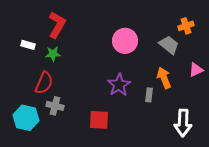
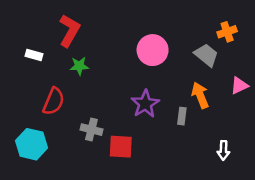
green star: (53, 54) -> (79, 66), moved
gray cross: (55, 106) -> (91, 130), moved
white arrow: (183, 123) -> (223, 150), size x0.6

